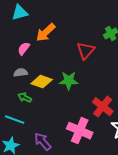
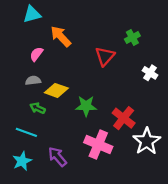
orange arrow: (46, 33) -> (61, 36), turned 90
green star: (69, 81) -> (86, 106), moved

